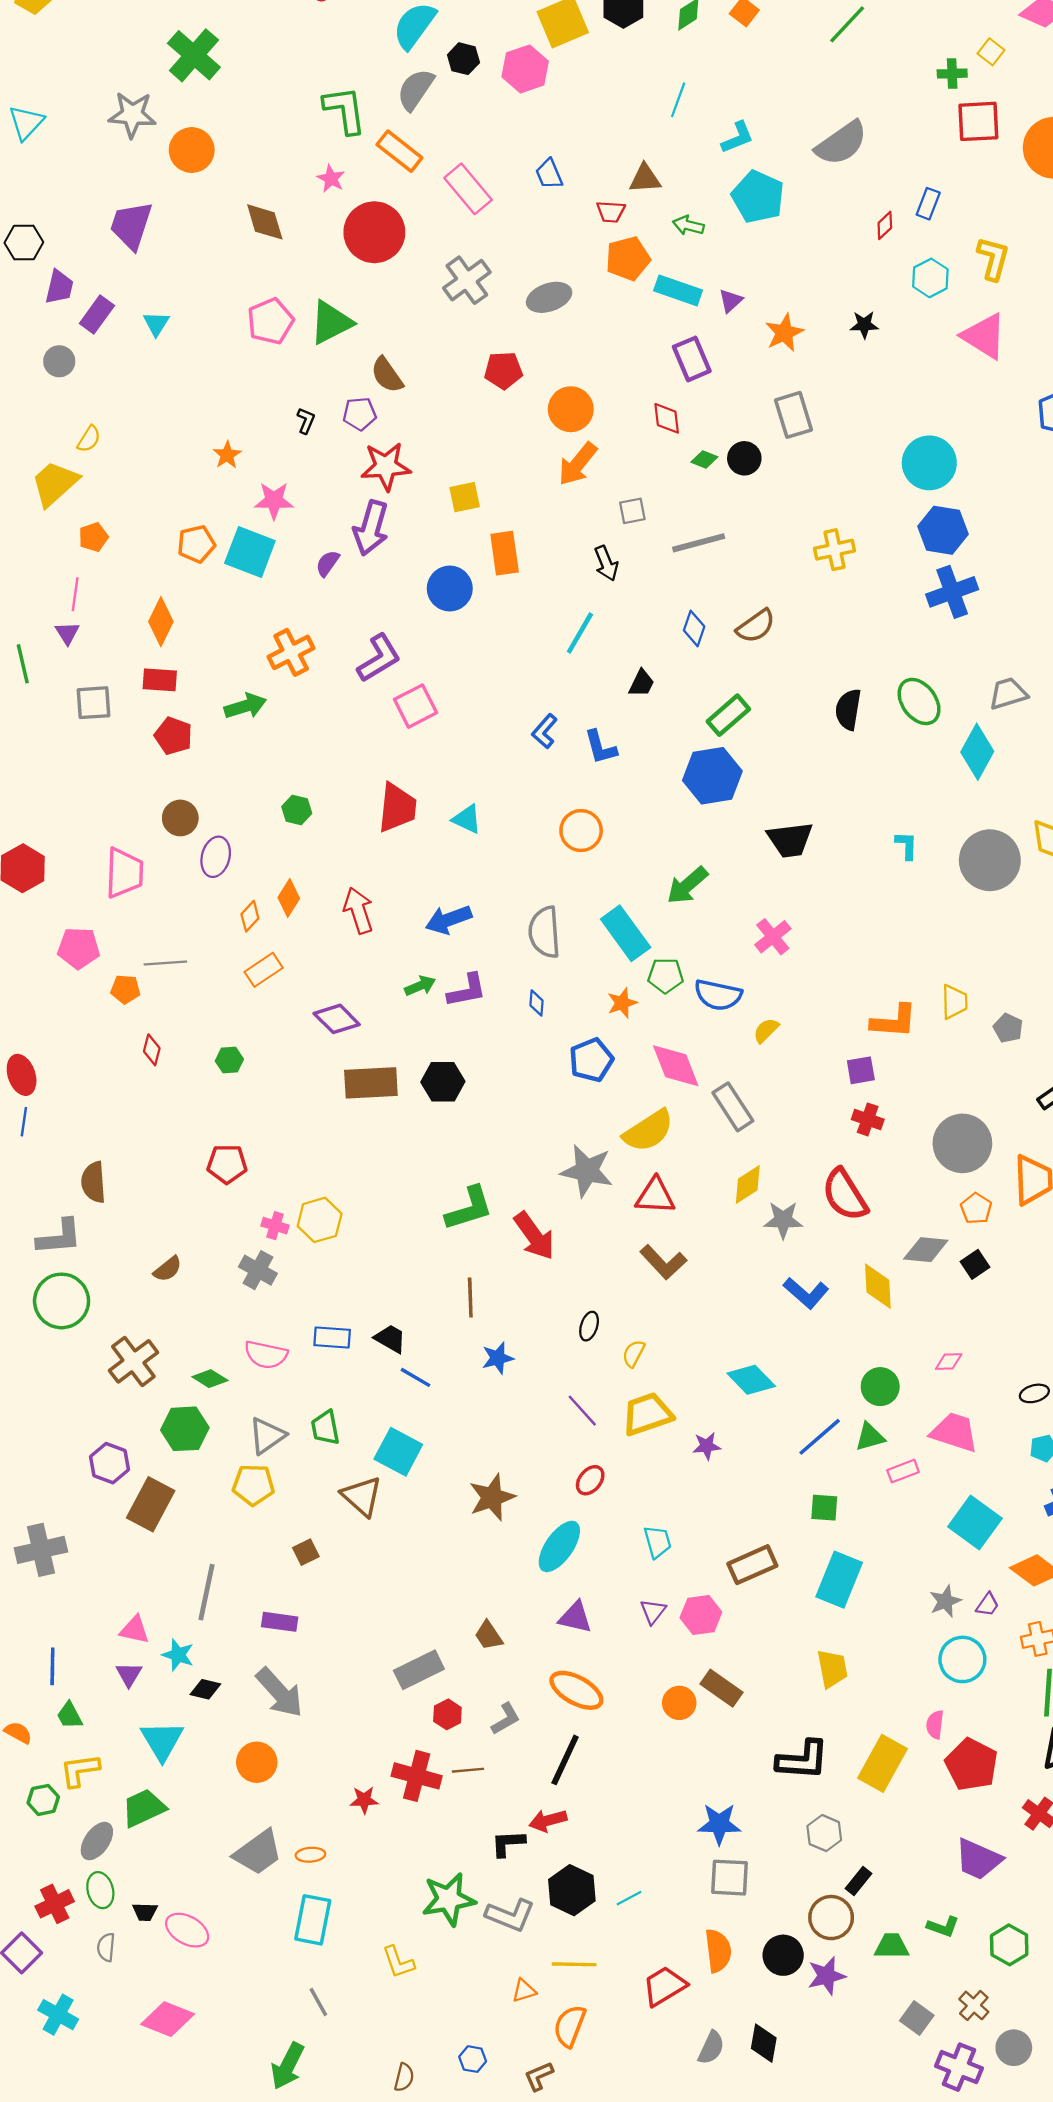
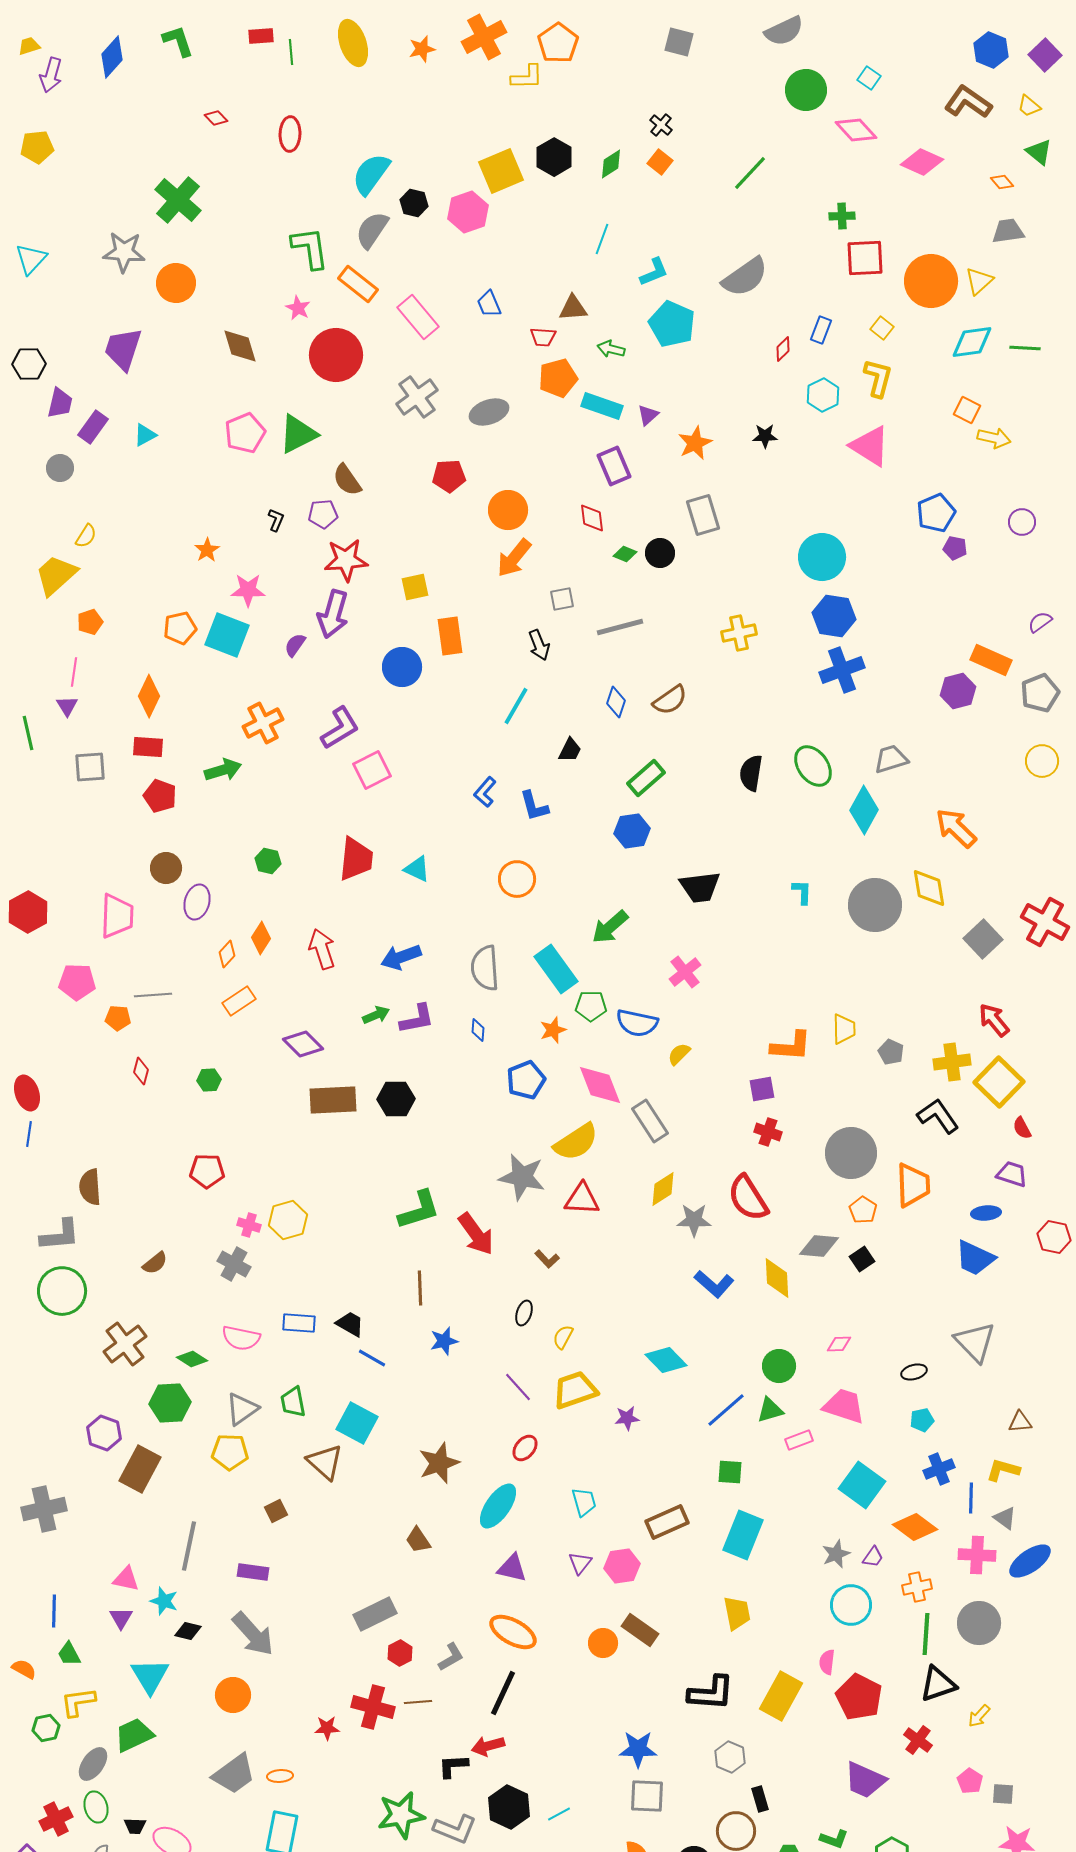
yellow square: (991, 52) -> (882, 328), moved
cyan triangle: (156, 324) -> (145, 435), turned 30
blue hexagon: (712, 776) -> (632, 831), size x0.7
brown L-shape: (663, 1262) -> (547, 1259), moved, size x0.6
brown trapezoid: (489, 1636) -> (418, 1540), moved
black rectangle: (859, 1881) -> (760, 1799), turned -55

